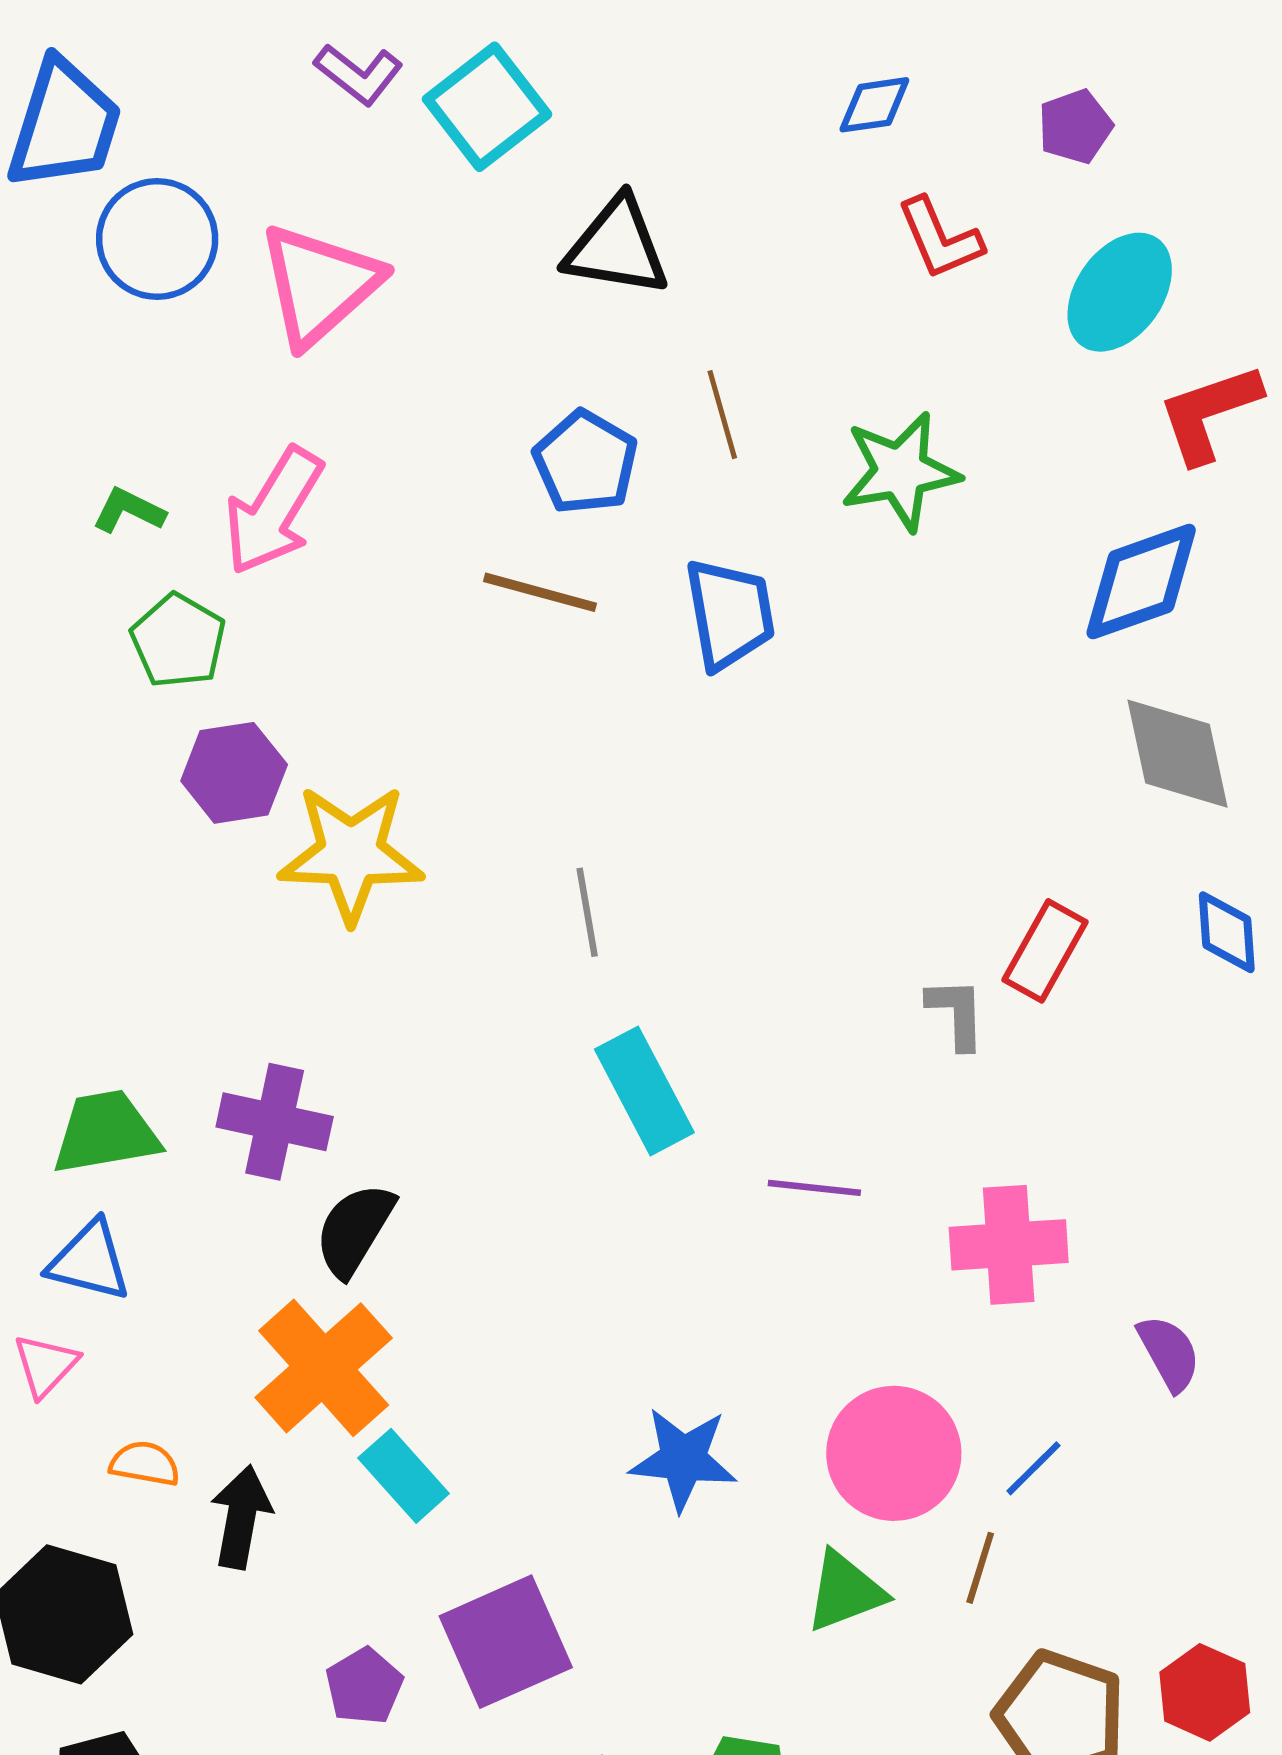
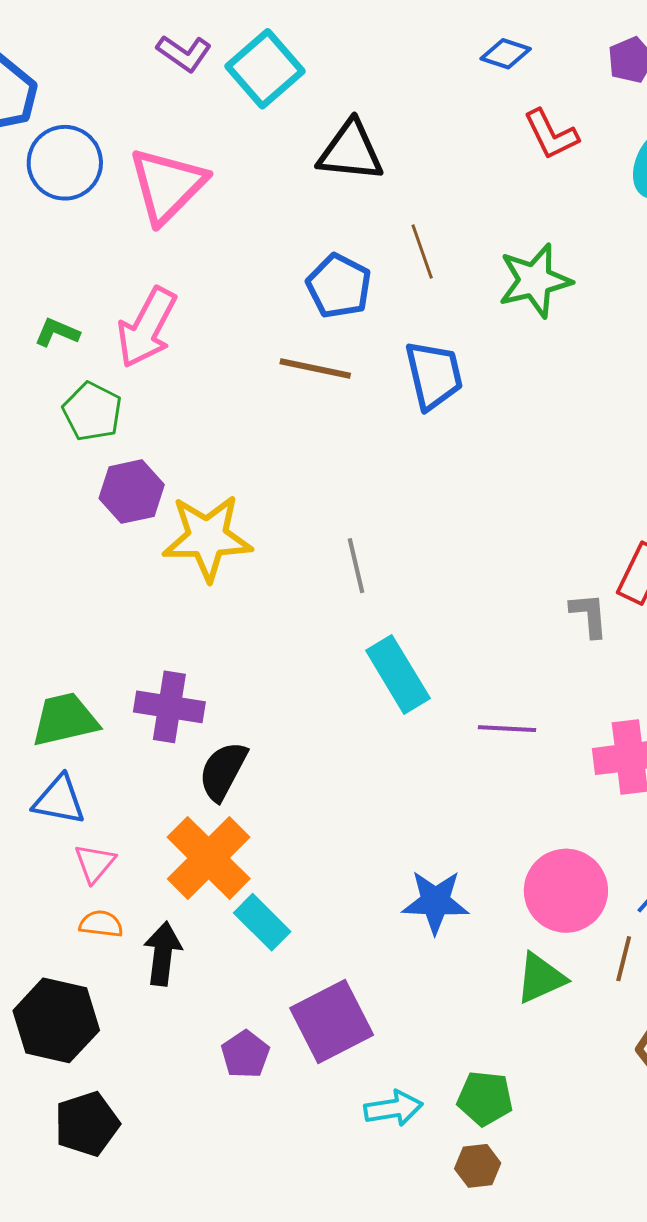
blue diamond: (874, 105) -> (506, 54), turned 30
pink triangle: (45, 1365) -> (95, 863), moved

